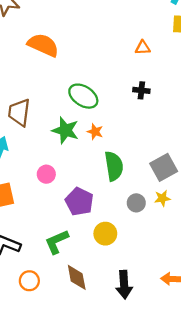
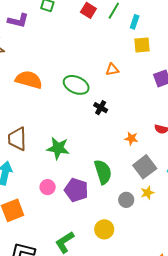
black cross: (141, 90) -> (101, 108), moved, turned 32
green ellipse: (83, 96) -> (76, 85), moved
orange star: (95, 132) -> (131, 138), moved
purple pentagon: (79, 202) -> (76, 190), moved

